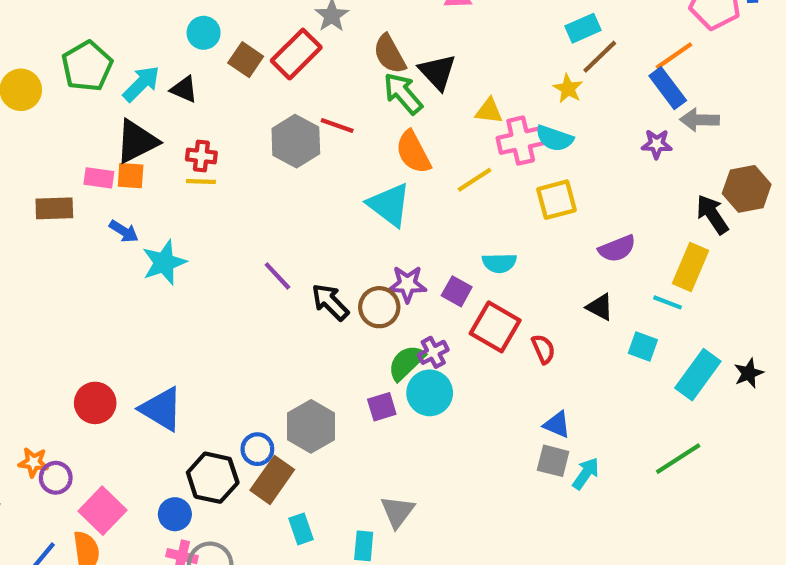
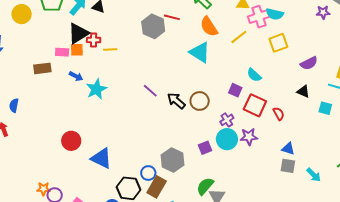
red cross: (201, 156) -> (94, 40), moved
cyan semicircle: (499, 263) -> (254, 75), turned 49
purple star: (407, 284) -> (249, 137), moved
green semicircle: (406, 363) -> (205, 186), moved
red circle: (95, 403) -> (71, 141), moved
cyan arrow: (586, 473) -> (314, 175), moved, turned 105

